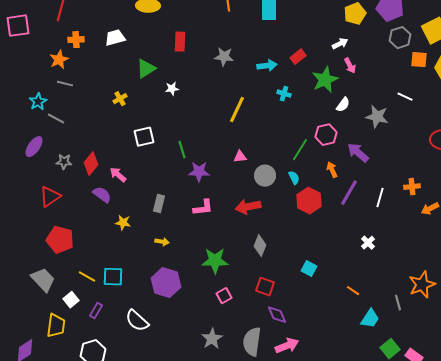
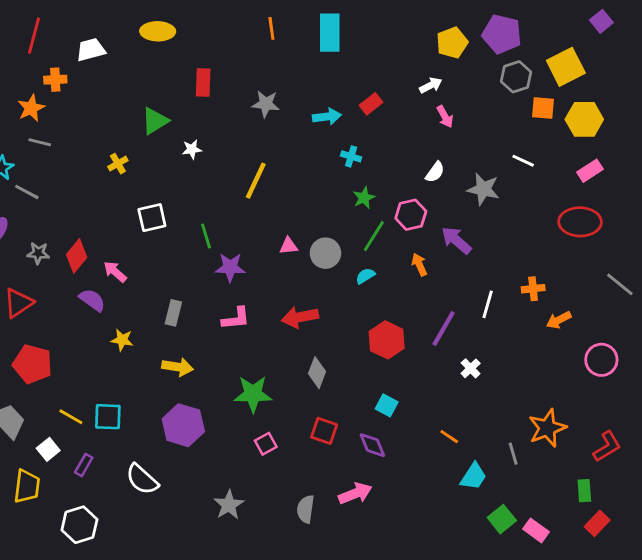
white trapezoid: (115, 38) -> (91, 50), moved
green star: (325, 80) -> (364, 198), moved, size x0.6
yellow line: (237, 110) -> (256, 181), moved
gray circle: (265, 176) -> (325, 253), moved
cyan semicircle: (294, 178) -> (365, 276), turned -96
purple line: (349, 193) -> (444, 329), moved
red hexagon: (309, 201) -> (387, 340), moved
yellow arrow: (162, 242) -> (178, 367), size x1.5
purple diamond: (277, 315) -> (372, 445), moved
gray star: (212, 339) -> (229, 505), moved
gray semicircle: (252, 342) -> (306, 509), size x0.7
pink arrow: (287, 346) -> (355, 493), moved

